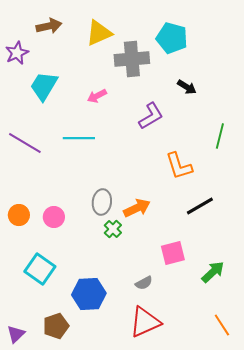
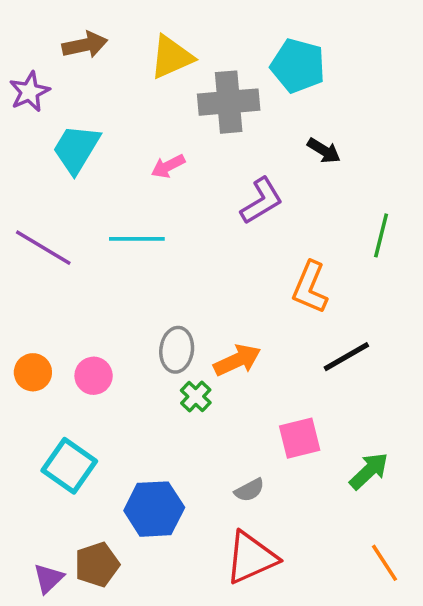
orange L-shape: (179, 166) -> (310, 287), turned 40
purple triangle: (16, 334) -> (48, 578), moved

